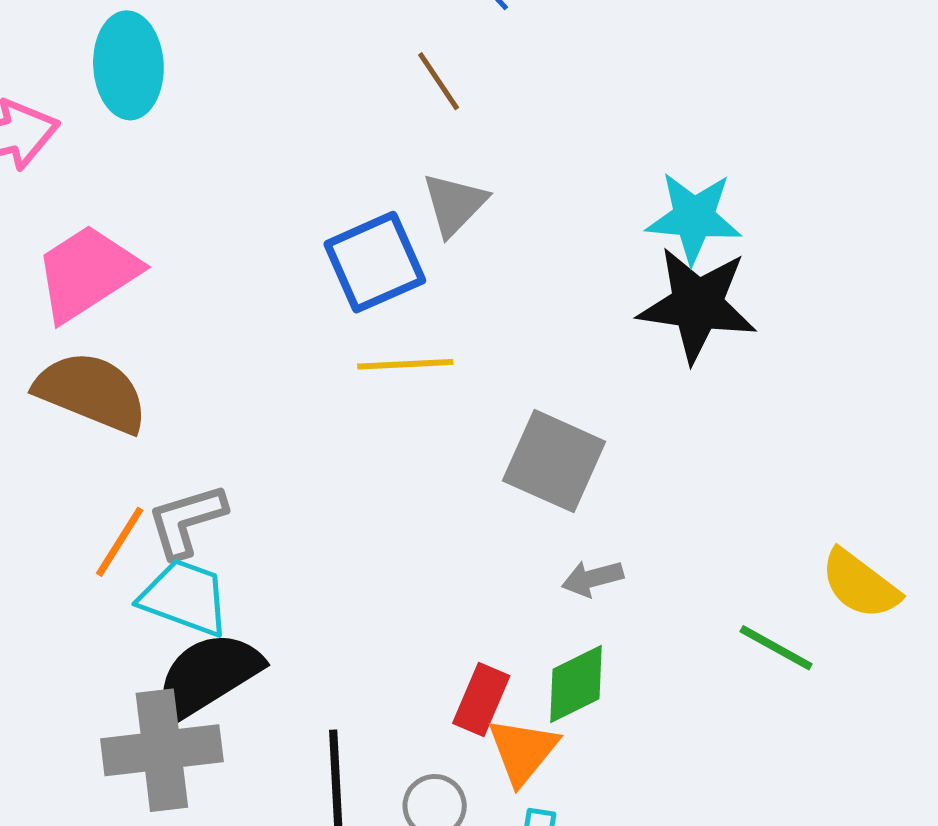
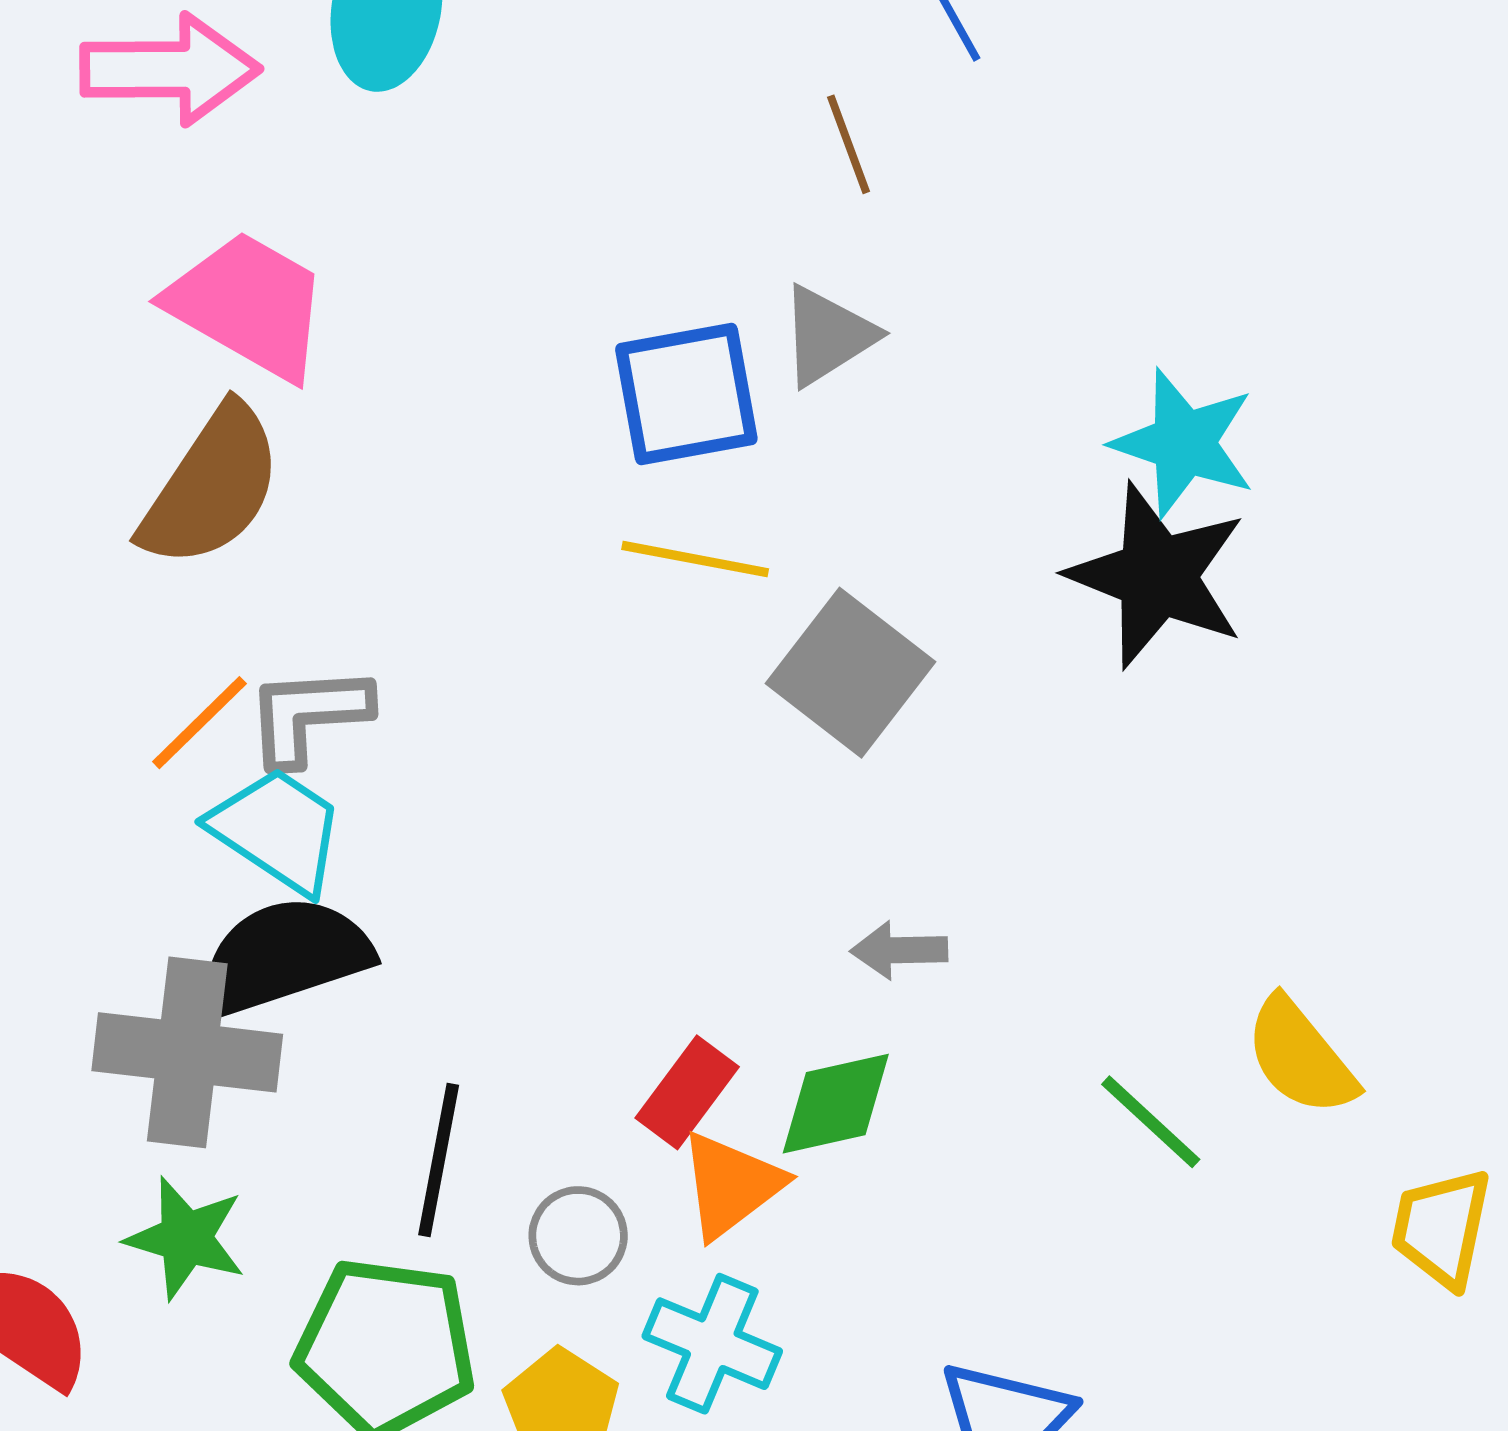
pink trapezoid: (87, 273) -> (248, 305), turned 49
brown semicircle: (91, 392) -> (212, 487), turned 88
gray square: (554, 461) -> (850, 673), moved

